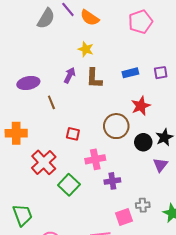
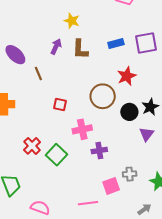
purple square: (161, 73) -> (146, 43), size x1.6
purple ellipse: (28, 83) -> (15, 55), turned 55
red cross: (44, 162) -> (32, 146), moved, size x0.7

